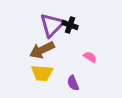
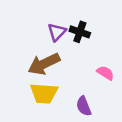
purple triangle: (52, 25) -> (57, 32), size x0.6

